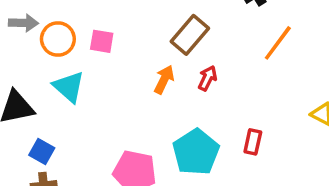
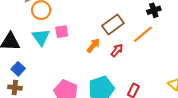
pink square: (102, 41) -> (62, 32), moved, turned -32
orange line: (278, 43) -> (143, 34), moved

